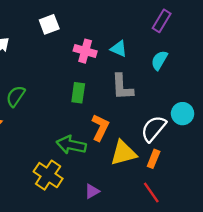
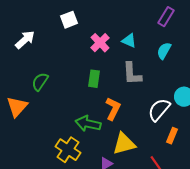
pink cross: (85, 51) -> (100, 43), turned 30
yellow triangle: (123, 153) -> (124, 144), moved
orange rectangle: (154, 159) -> (172, 136), moved

